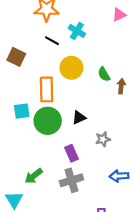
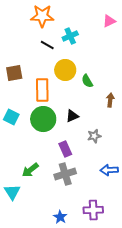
cyan cross: (77, 31) -> (70, 36), turned 35
brown square: (16, 57) -> (14, 73), moved, turned -36
green semicircle: (104, 74) -> (87, 81), moved
brown arrow: (121, 86) -> (110, 100), moved
cyan square: (22, 111) -> (11, 117), moved, turned 35

